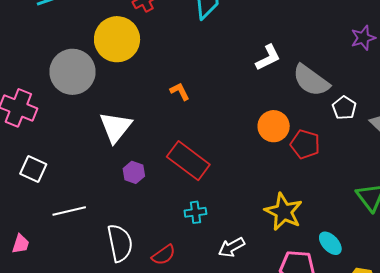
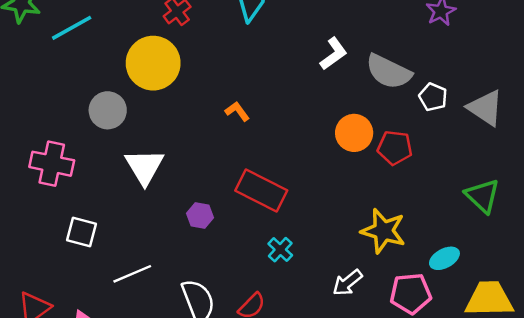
gray circle: (73, 72) -> (108, 110), size x0.7
white triangle: (116, 127) -> (144, 167), moved
cyan cross: (195, 212) -> (280, 250), turned -30
cyan ellipse: (330, 243) -> (444, 258), turned -65
white arrow: (232, 247) -> (347, 283), moved

